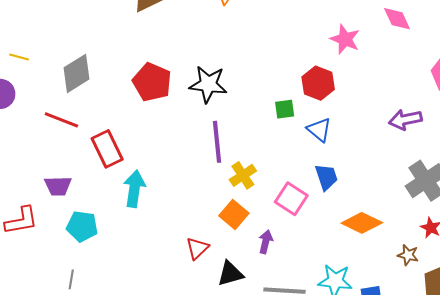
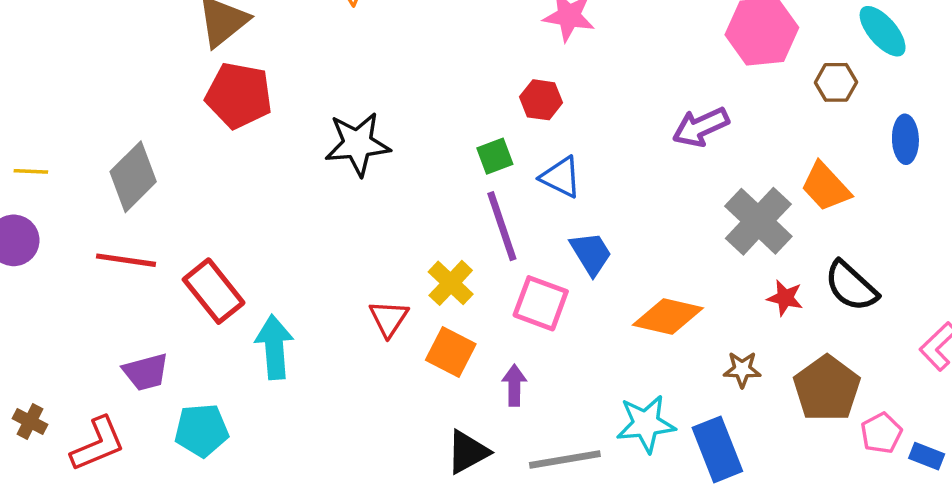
red pentagon: (152, 82) -> (239, 95), moved
red hexagon: (318, 83) -> (541, 100), size x0.7
purple line: (217, 142) -> (502, 226), moved
red triangle: (197, 248) -> (389, 318), moved
brown star: (408, 255) -> (742, 369), moved

